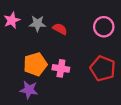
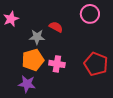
gray star: (37, 24) -> (37, 37), moved
pink circle: (104, 27) -> (90, 14), moved

